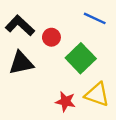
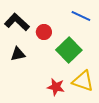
black triangle: (21, 63) -> (18, 54), size x0.7

